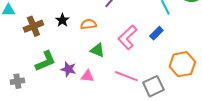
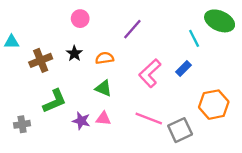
green triangle: (97, 50) -> (103, 88), moved
purple star: (68, 69) -> (81, 121), moved

